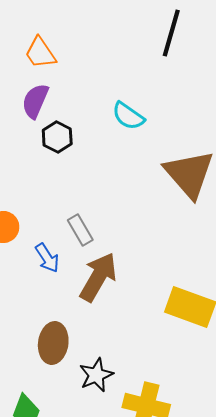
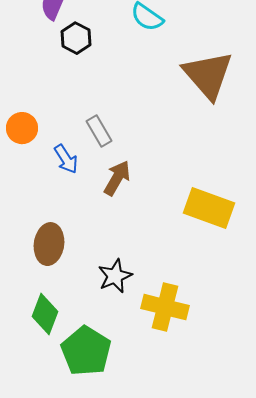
brown arrow: (98, 277) -> (117, 178), size x0.7
brown ellipse: (53, 343) -> (49, 244), moved

